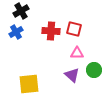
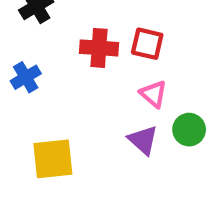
blue cross: (16, 32) -> (26, 77), moved
pink triangle: (77, 53) -> (153, 94), turned 40

